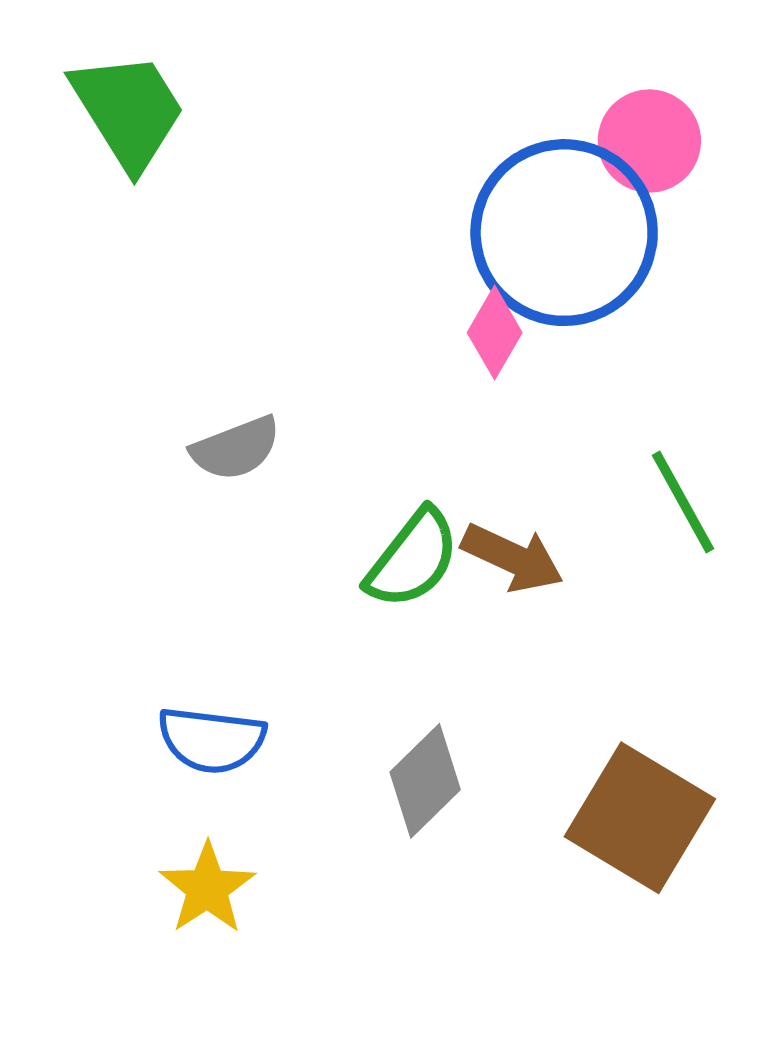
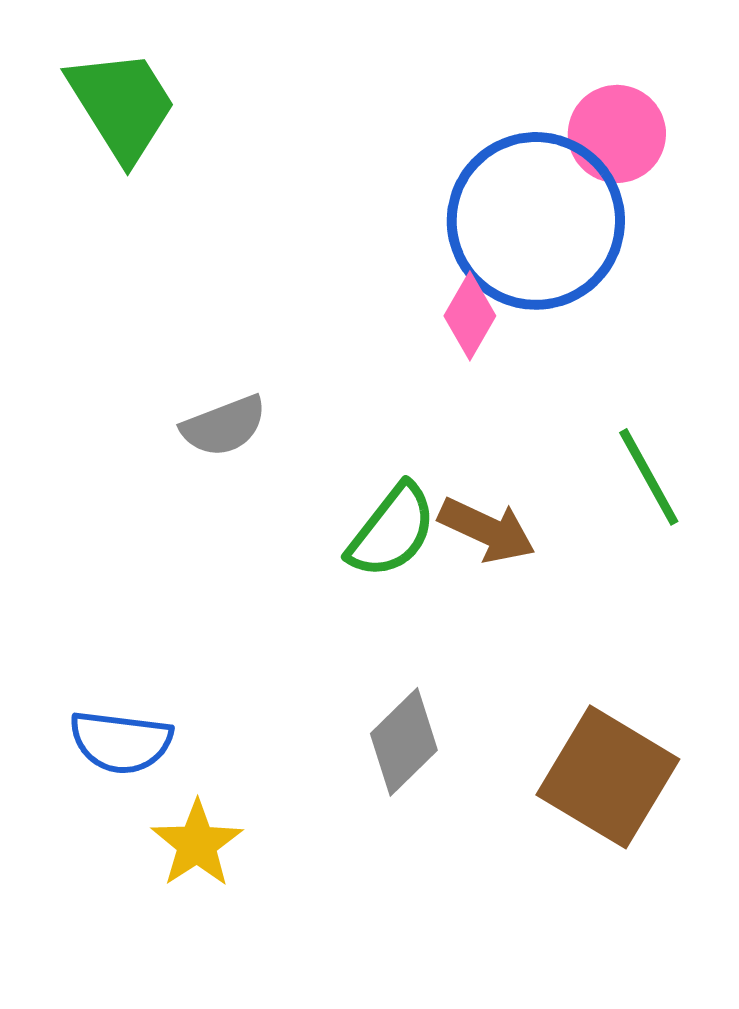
blue semicircle: (212, 740) -> (121, 742), moved

